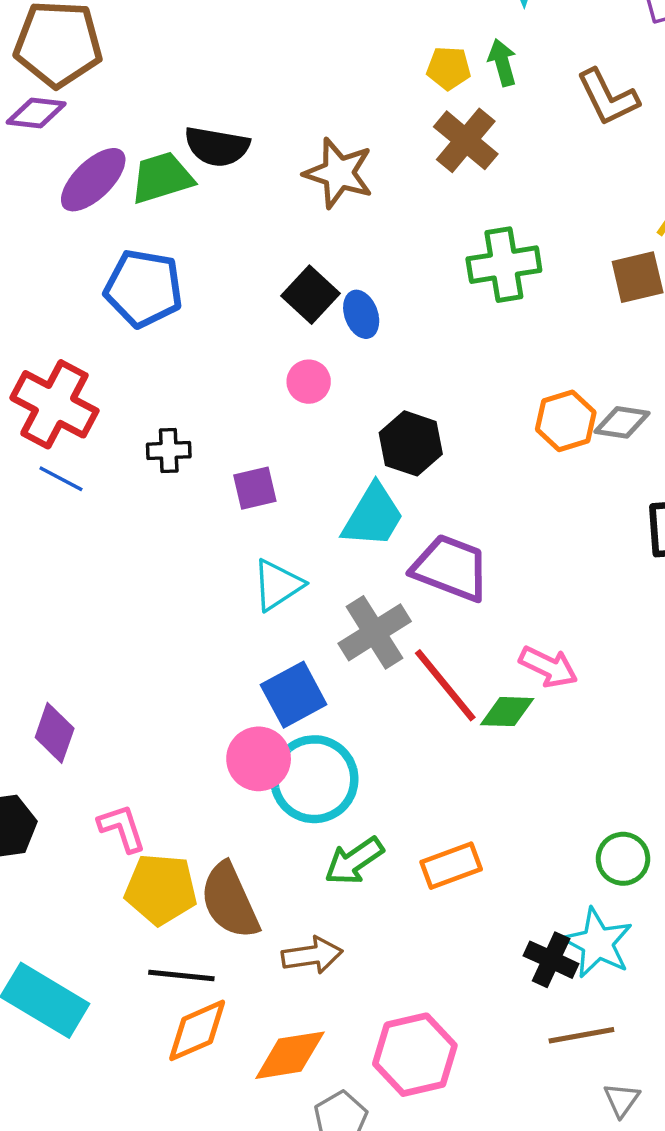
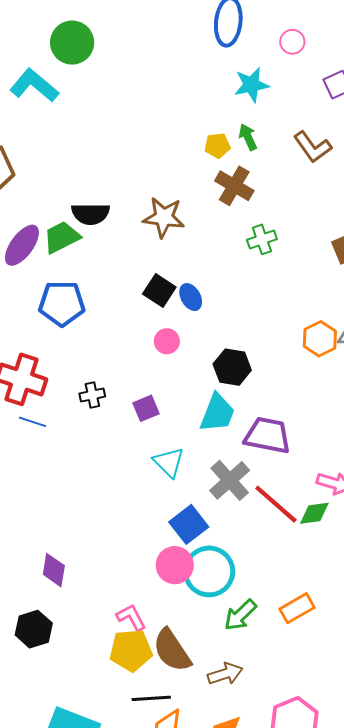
green cross: (504, 265) -> (262, 239), moved, size x0.7
cyan triangle: (278, 585) -> (169, 462), turned -32
pink L-shape: (122, 828) -> (131, 617), moved

